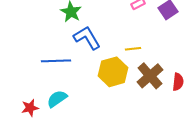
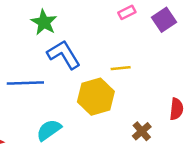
brown cross: (150, 76) -> (142, 131), moved, size x0.6
cyan semicircle: (57, 99) -> (49, 130), moved

